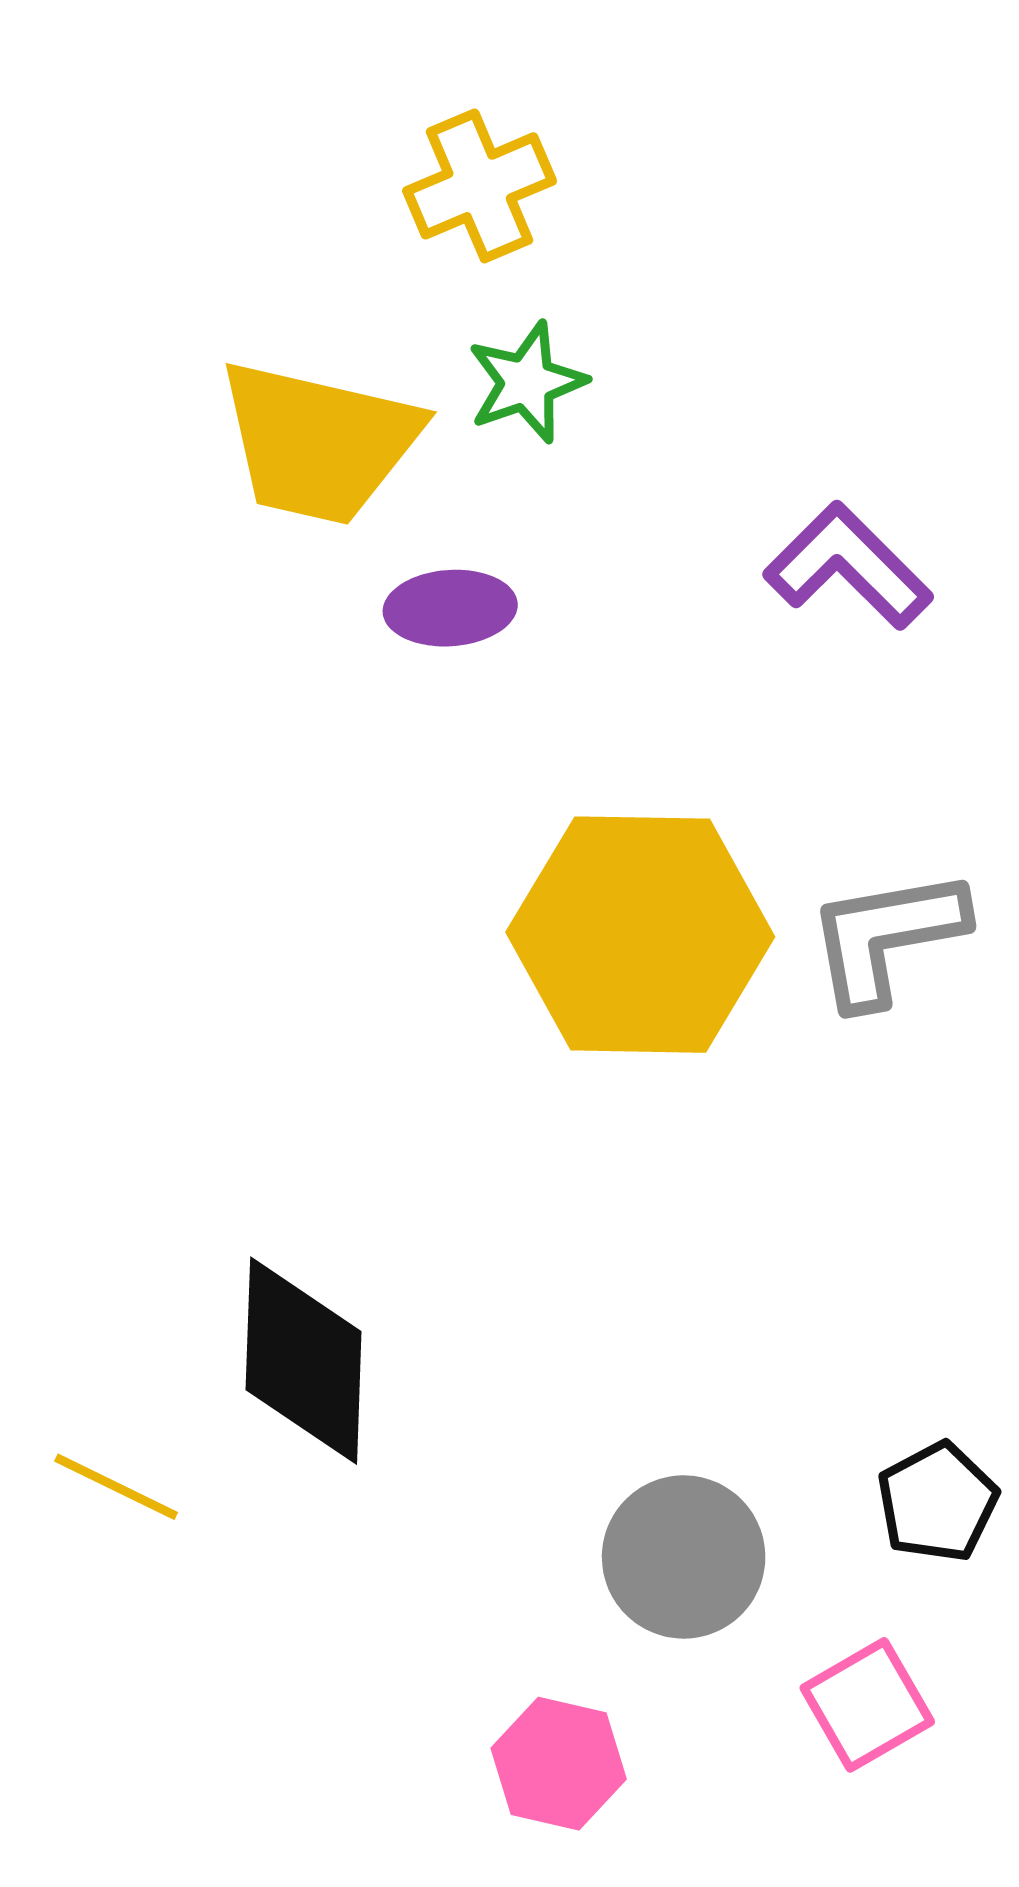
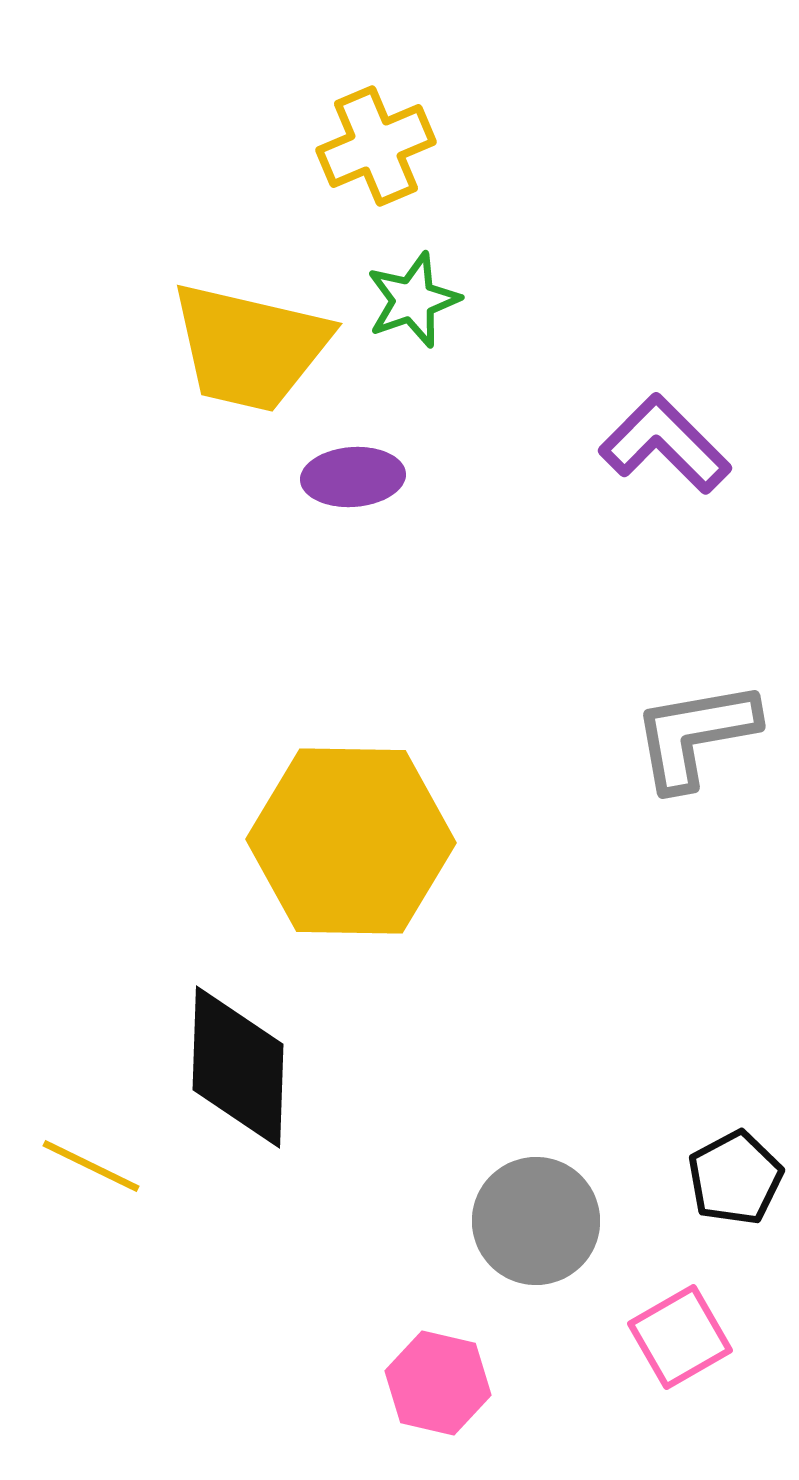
yellow hexagon: (640, 935) -> (351, 841), moved

